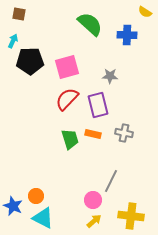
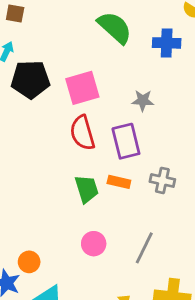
red semicircle: (67, 99) -> (82, 133), turned -60
orange circle: (36, 196) -> (29, 262), moved
pink circle: (93, 200) -> (94, 244), moved

